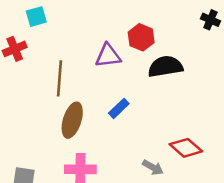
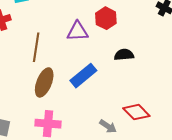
black semicircle: (165, 67) -> (124, 55), moved, size x0.7
blue rectangle: (119, 108) -> (83, 76), size x1.5

